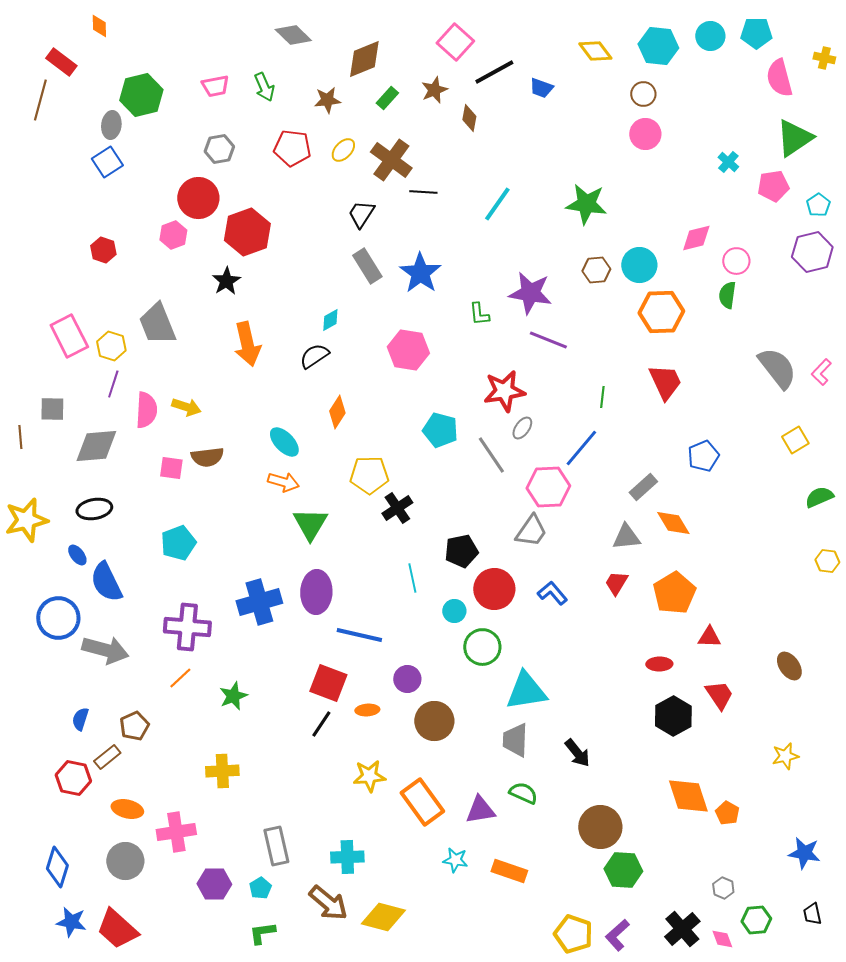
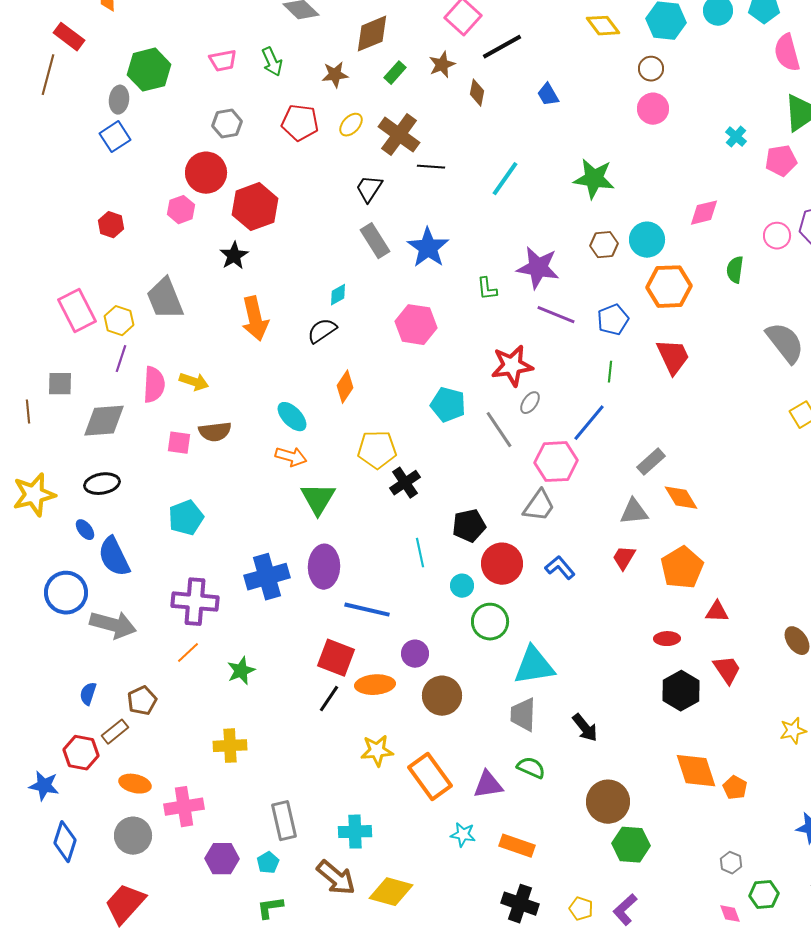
blue trapezoid: (541, 88) -> (548, 95), moved, turned 40
pink circle: (736, 261) -> (777, 236), moved
blue pentagon: (703, 456) -> (613, 320), moved
orange ellipse: (367, 710) -> (375, 685), size x1.6
blue star: (71, 922) -> (44, 786), moved
red trapezoid: (117, 929) -> (125, 904), turned 90
black cross: (682, 929) -> (520, 904), moved, turned -30
yellow pentagon: (573, 934) -> (581, 909), size x0.6

